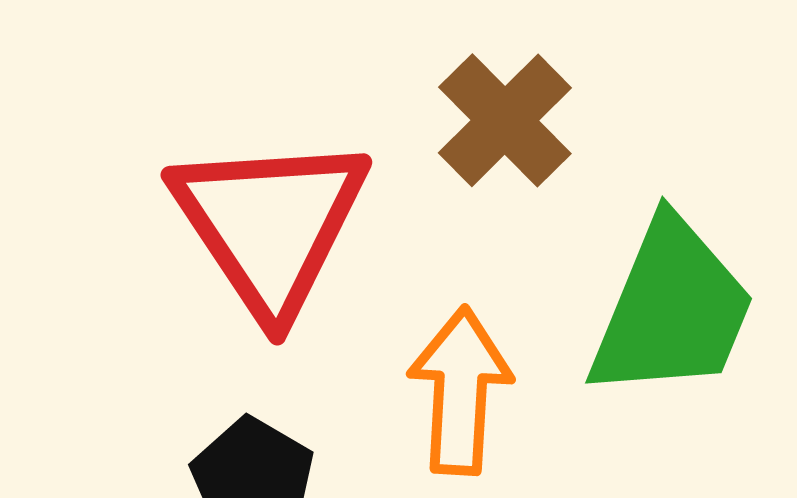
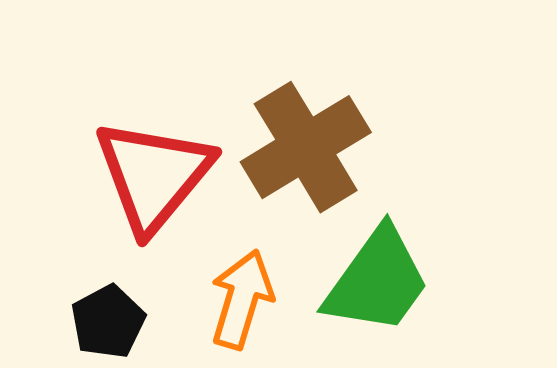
brown cross: (505, 120) -> (306, 147), size x1.5

